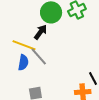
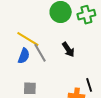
black arrow: (40, 32) -> (68, 50), moved, turned 98

